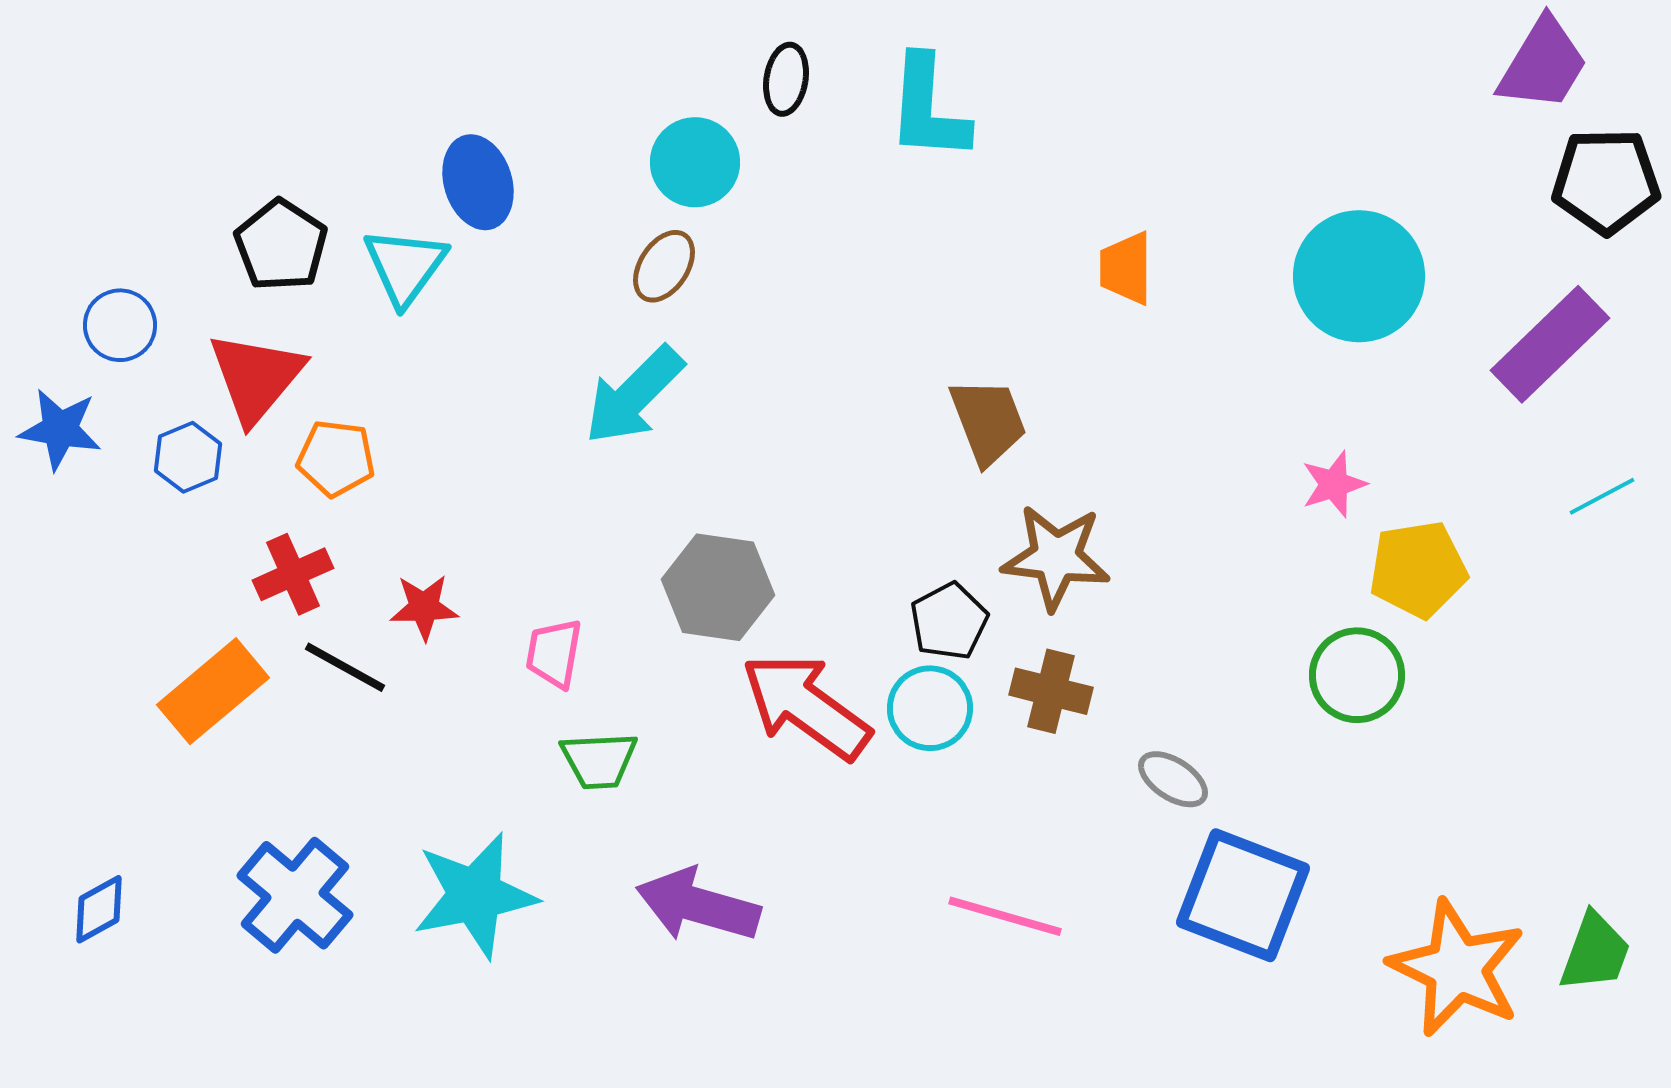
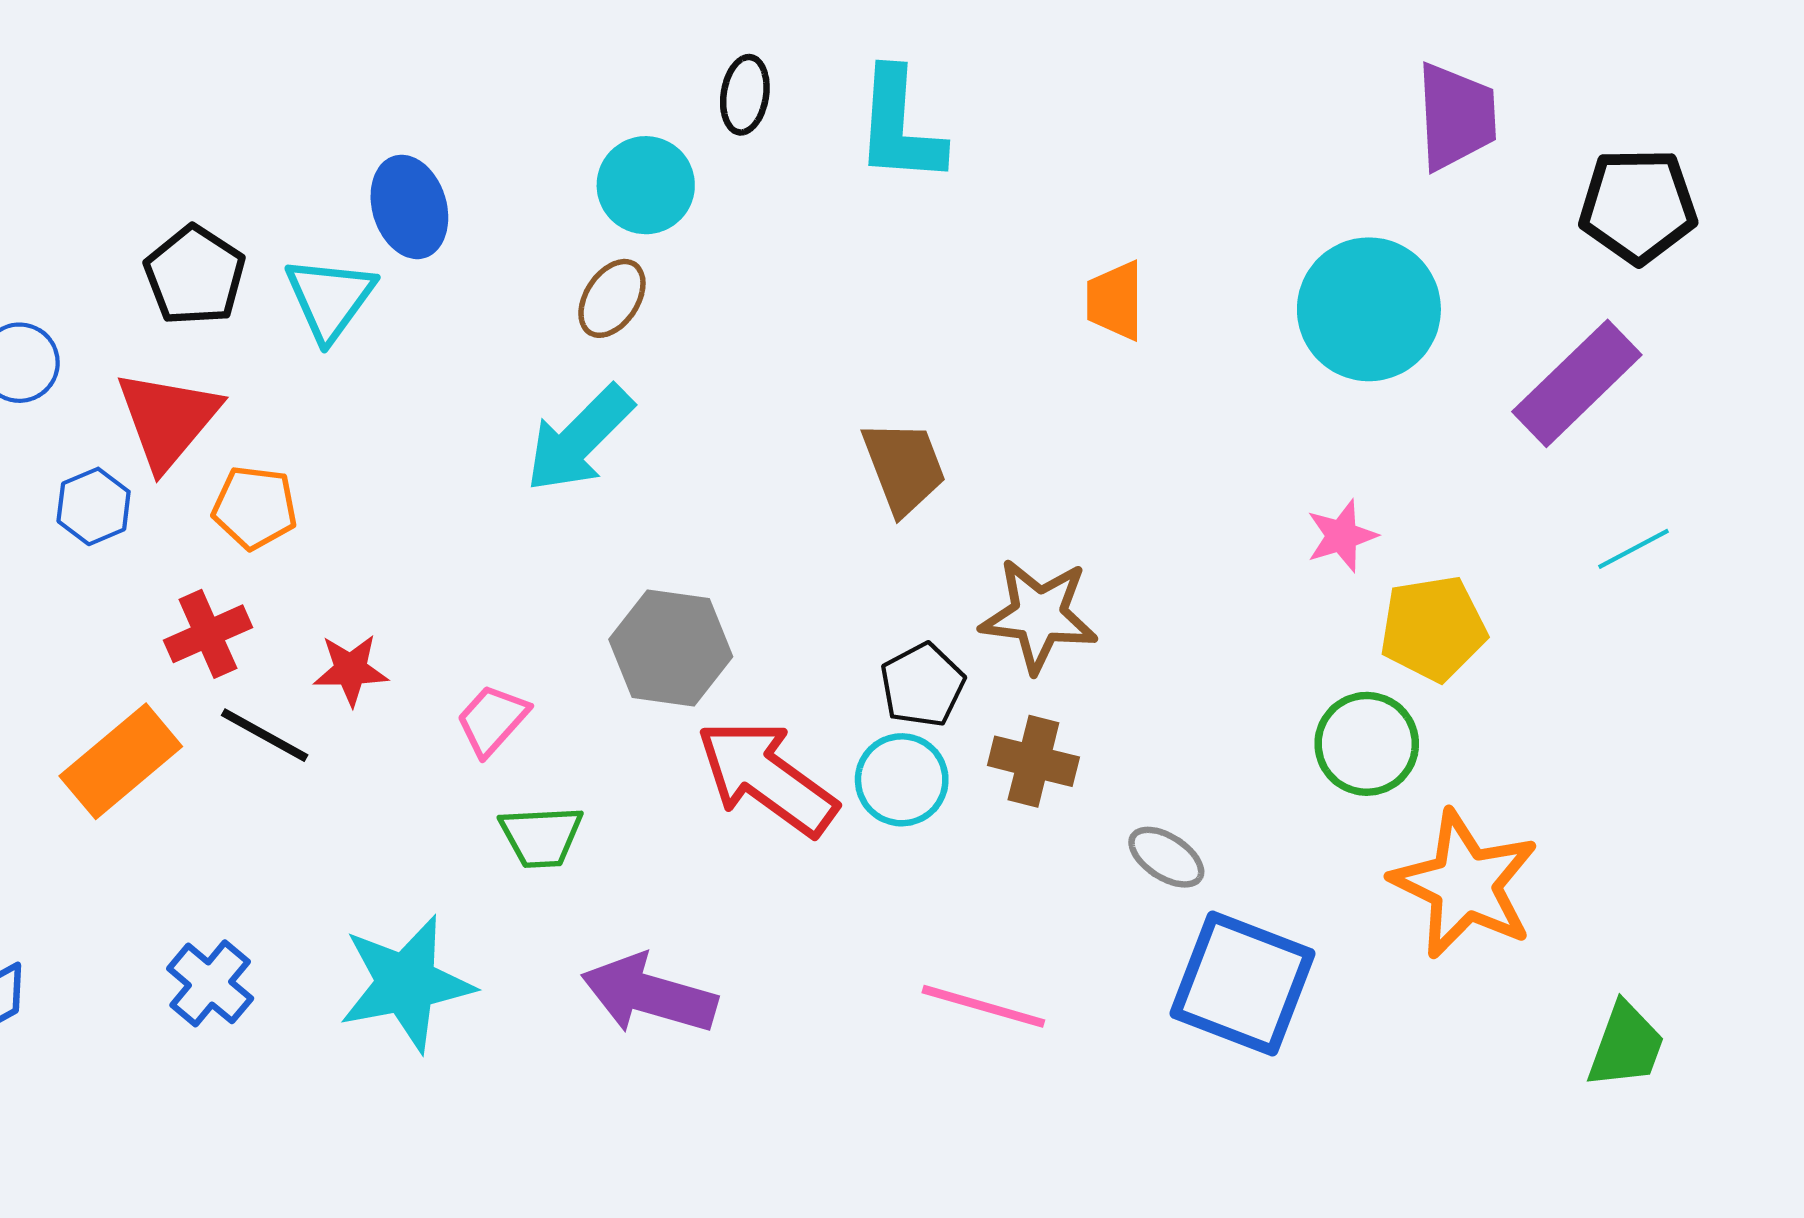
purple trapezoid: (1543, 64) -> (1456, 117), moved, turned -34
brown trapezoid: (988, 421) -> (904, 467), moved
pink trapezoid: (554, 653) -> (492, 720), turned 32
blue cross: (295, 895) -> (210, 983), size x0.7
orange star: (1457, 968) -> (1465, 884), moved

